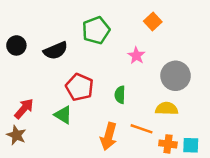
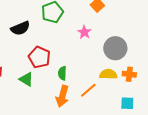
green semicircle: (120, 95) -> (62, 73), moved
orange line: (141, 129) -> (88, 90), turned -60
orange cross: (168, 144) -> (129, 74), moved

